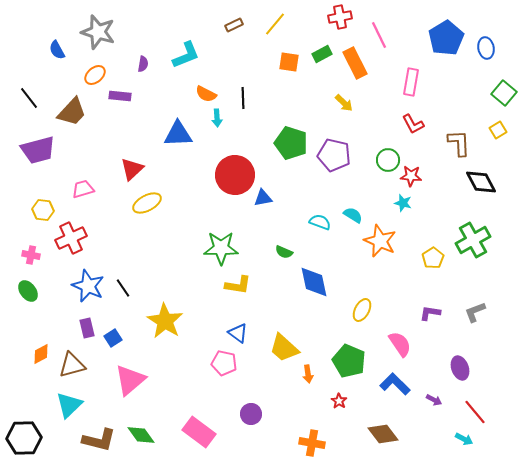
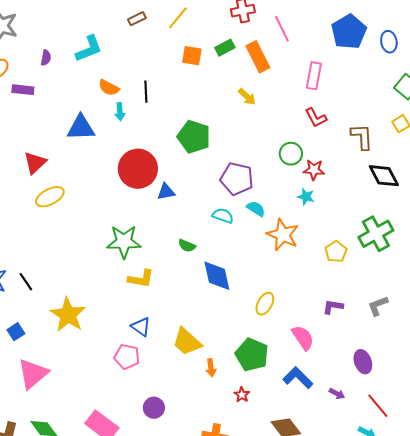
purple pentagon: (334, 155) -> (237, 179), moved

